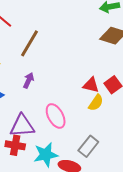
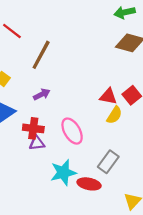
purple arrow: (29, 80) -> (42, 94), turned 42
purple triangle: (22, 126) -> (37, 143), size x0.6
red cross: (15, 145) -> (33, 128), moved

